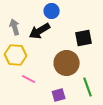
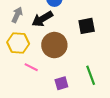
gray arrow: (15, 27) -> (17, 15), turned 42
brown circle: (67, 63) -> (54, 45), moved

